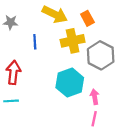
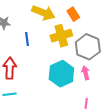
pink arrow: (95, 97) -> (86, 73), moved

